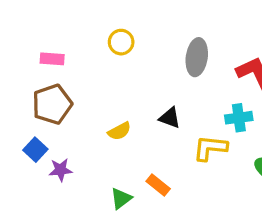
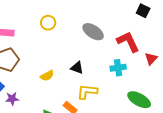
gray ellipse: (197, 57) -> (93, 32), turned -65
yellow L-shape: (210, 148) -> (87, 92), moved

